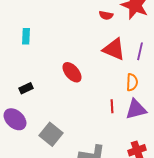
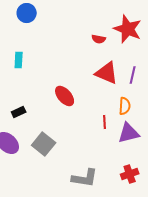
red line: (112, 106) -> (105, 122), moved
gray square: (51, 134) -> (44, 144), moved

